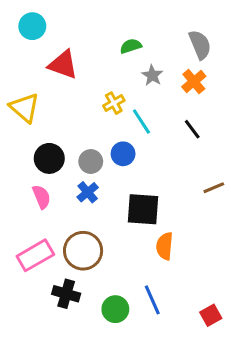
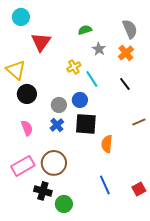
red triangle: (63, 65) -> (41, 42), turned 45
black circle: (49, 158) -> (27, 94), moved
black square: (143, 209) -> (86, 124), moved
orange semicircle: (165, 246) -> (107, 144), moved
blue line: (152, 300) -> (105, 185), moved
green circle: (115, 309) -> (64, 204), moved
red square: (211, 315) -> (139, 189), moved

